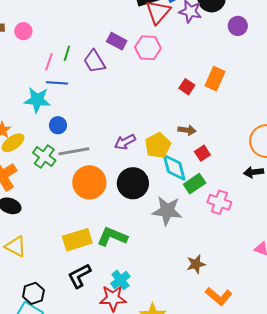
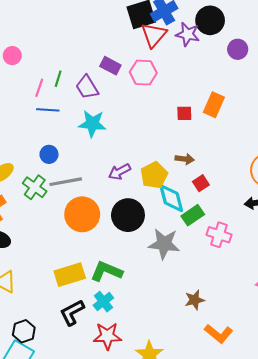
red square: (187, 87) -> (184, 113), turned -35
cyan star: (37, 100) -> (92, 124), moved
cyan cross: (120, 280) -> (103, 302), moved

